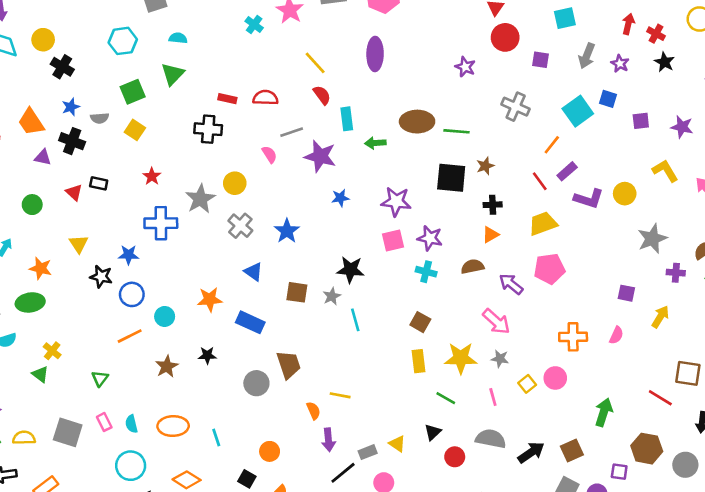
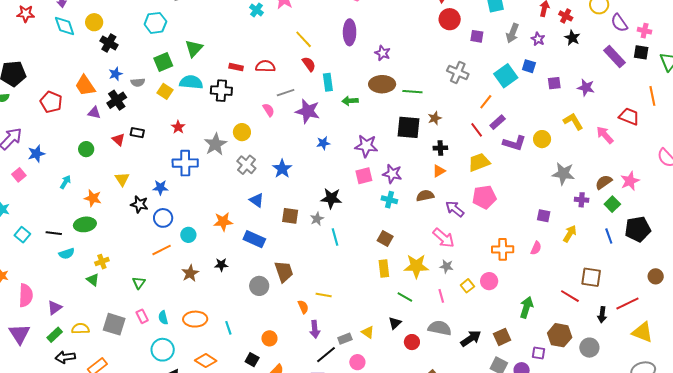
cyan semicircle: (178, 38) -> (191, 82), moved, size x1.6
purple star: (465, 67) -> (382, 53), moved
black cross: (72, 141) -> (117, 100), turned 36
gray star: (652, 239) -> (563, 174), turned 30
yellow cross: (52, 351) -> (102, 262), turned 32

